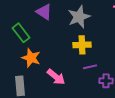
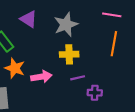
pink arrow: (56, 77) -> (41, 77), moved, turned -48

